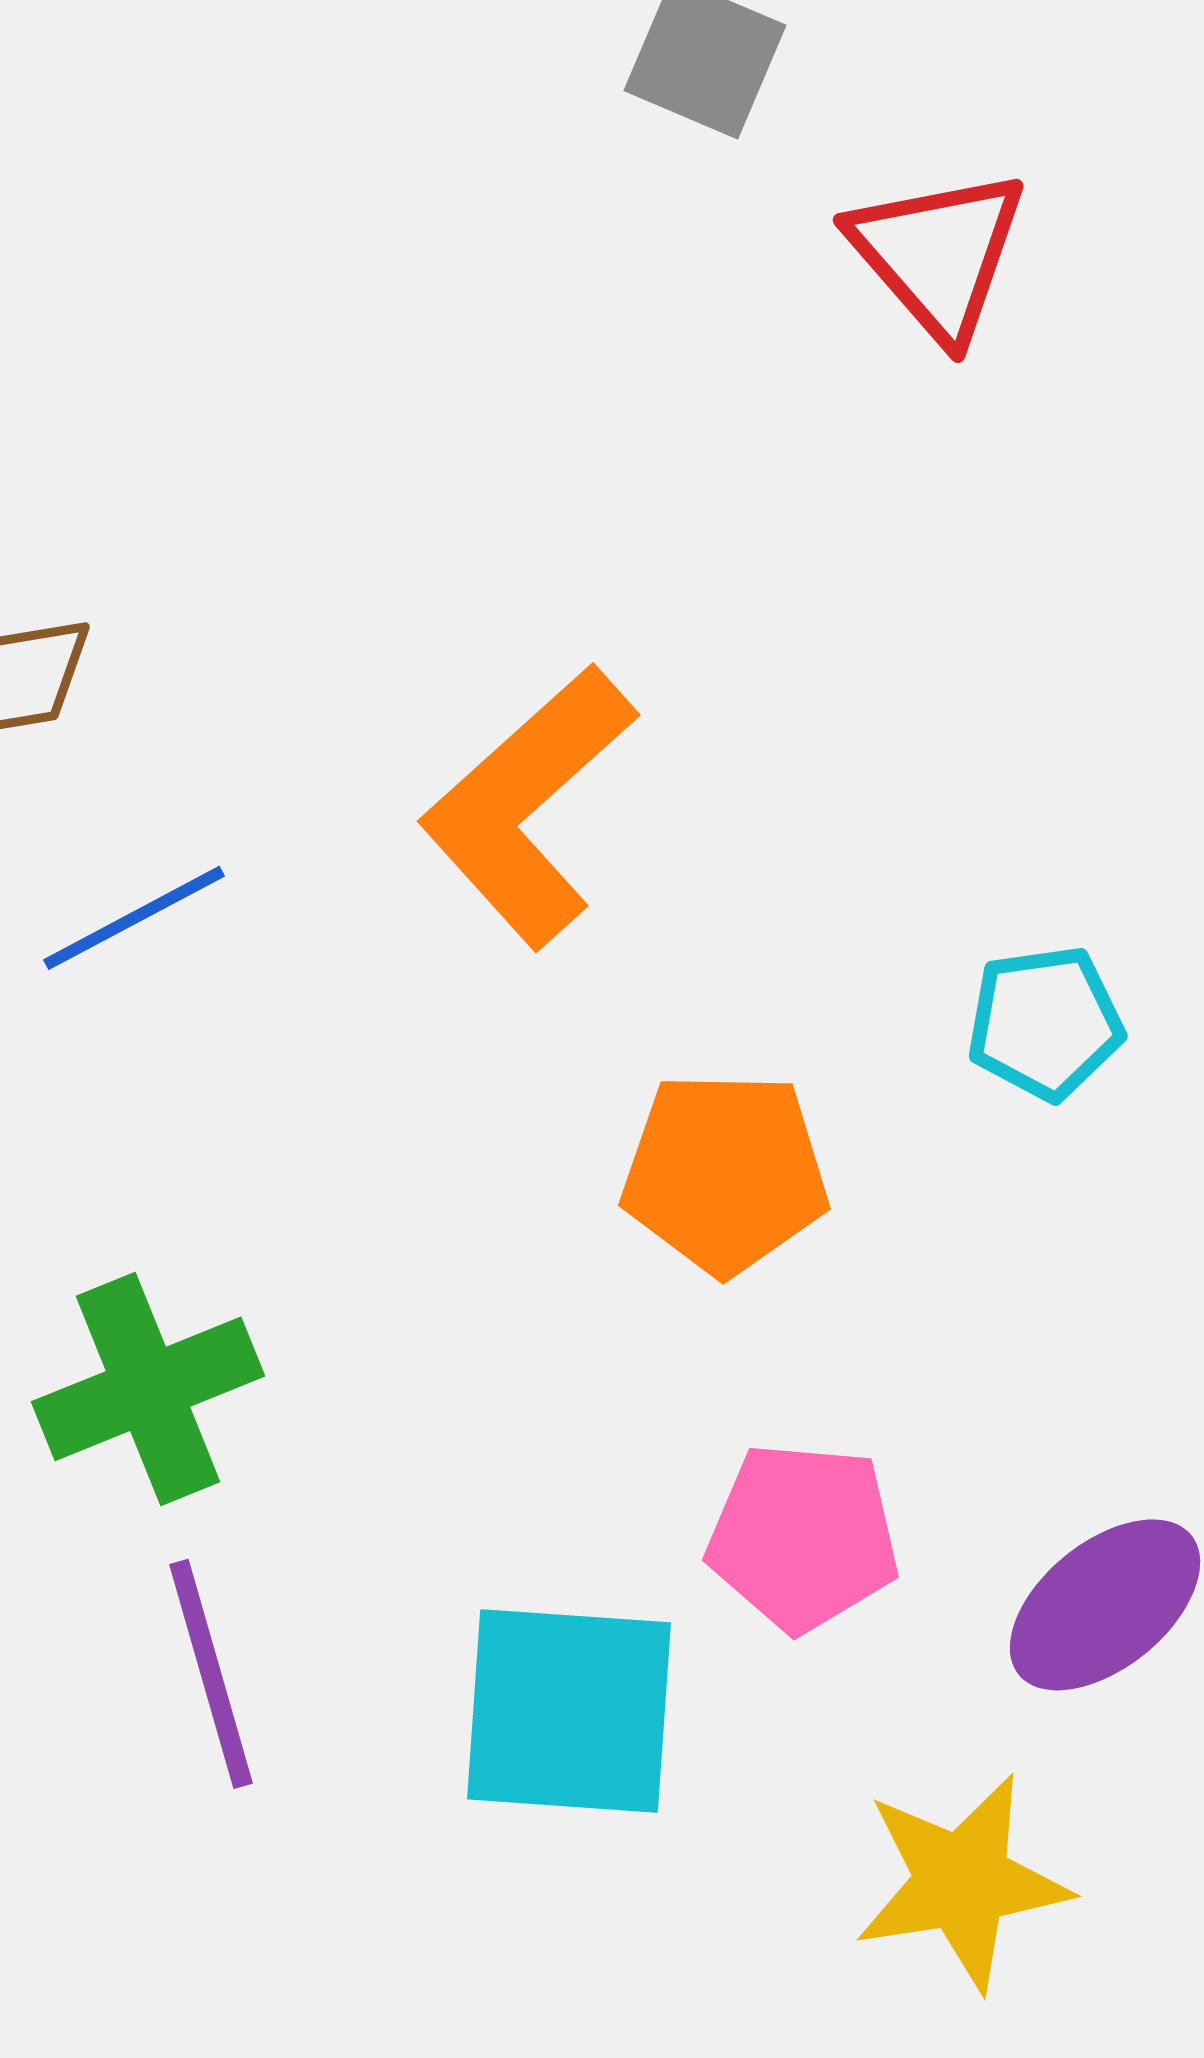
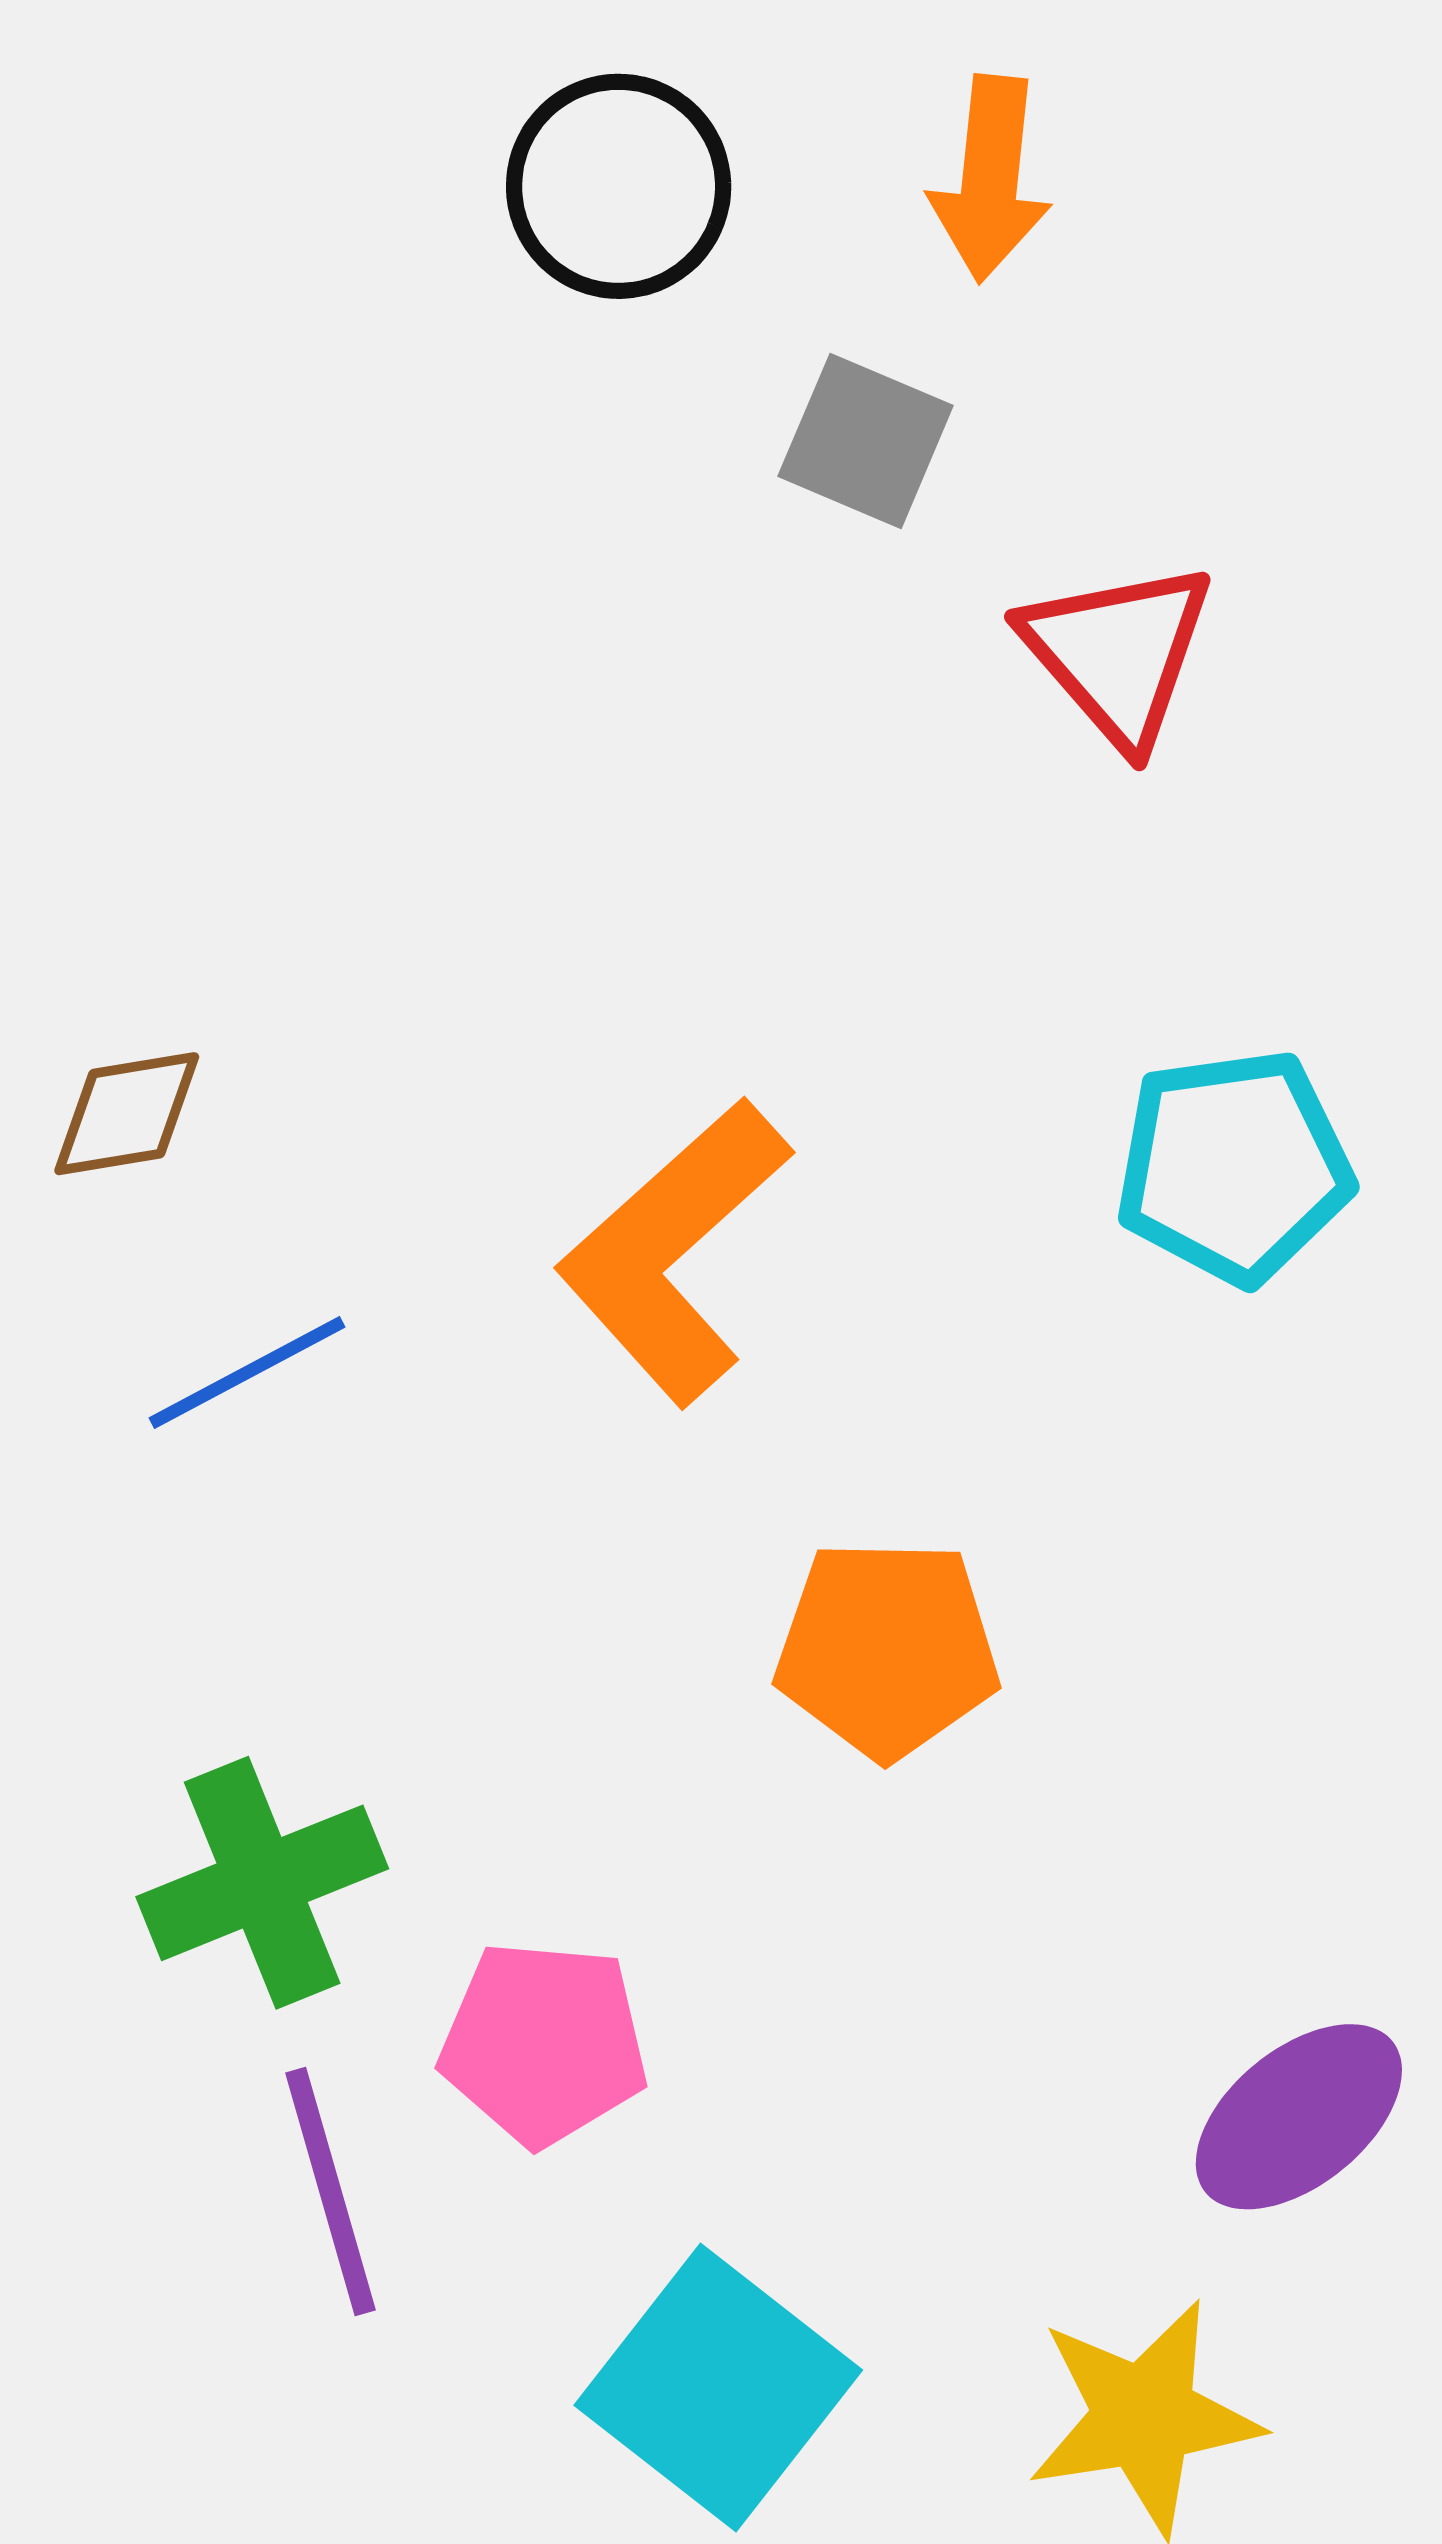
cyan pentagon: (1045, 1023) -> (1234, 1167), moved, size x1.4
pink pentagon: (803, 1537) -> (544, 2043), moved
cyan square: (569, 1711) -> (718, 2388), moved, turned 34

